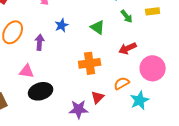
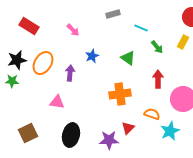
yellow rectangle: (153, 11) -> (183, 42), turned -56
red arrow: (128, 48) -> (158, 79), turned 114
orange semicircle: (122, 83) -> (152, 114), turned 49
black ellipse: (41, 91) -> (71, 135), moved, turned -60

